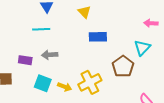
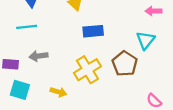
yellow cross: (90, 82) -> (87, 70), moved
cyan square: (43, 83) -> (20, 90), moved

